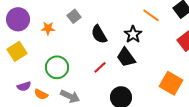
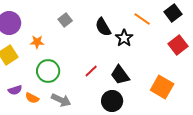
orange star: (48, 28) -> (37, 42), moved
black semicircle: (99, 34) -> (103, 27), moved
black trapezoid: (126, 57) -> (120, 75), moved

